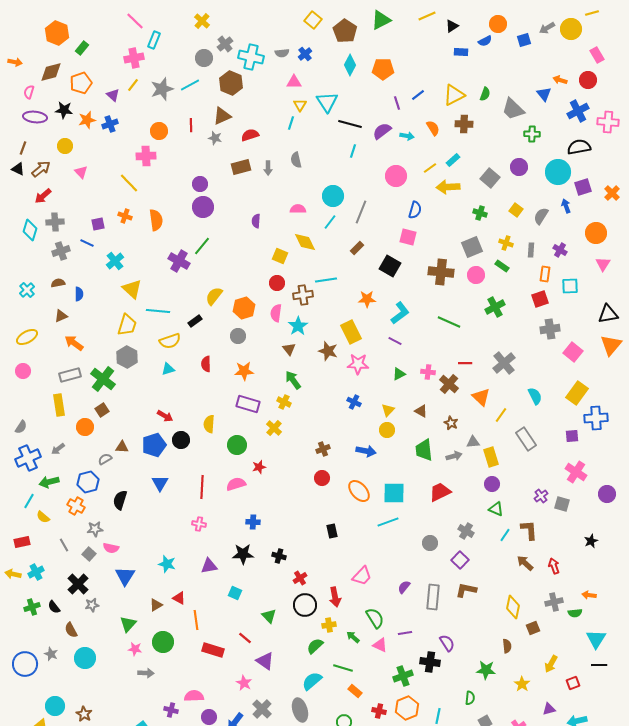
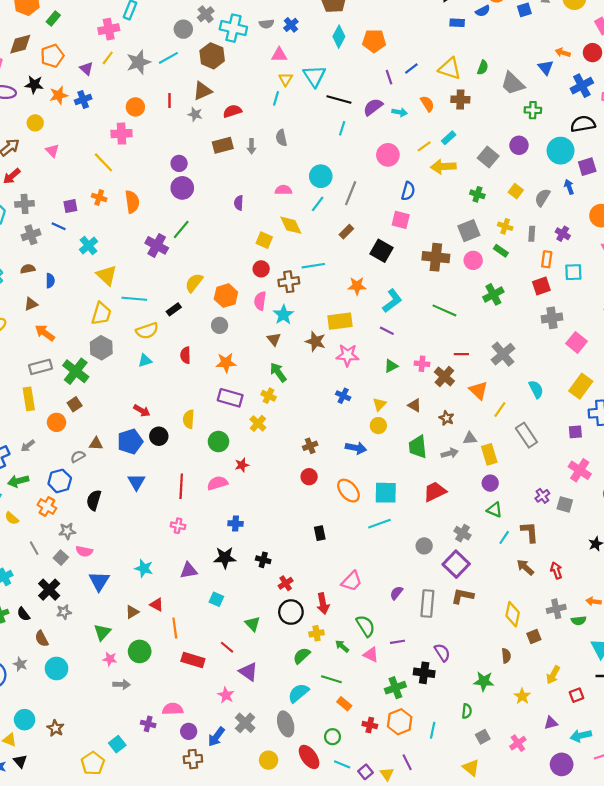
yellow triangle: (454, 95) -> (450, 69), turned 45
yellow rectangle: (351, 332) -> (340, 321), turned -70
purple square: (460, 560) -> (456, 564), size x1.4

